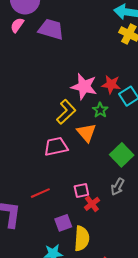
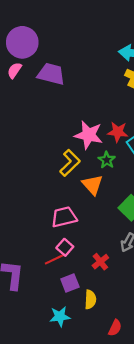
pink trapezoid: (56, 147) -> (64, 217), moved
pink square: (81, 190) -> (65, 247), moved, turned -35
red line: (40, 193) -> (55, 259), moved
yellow semicircle: (82, 239) -> (90, 299), size x0.7

